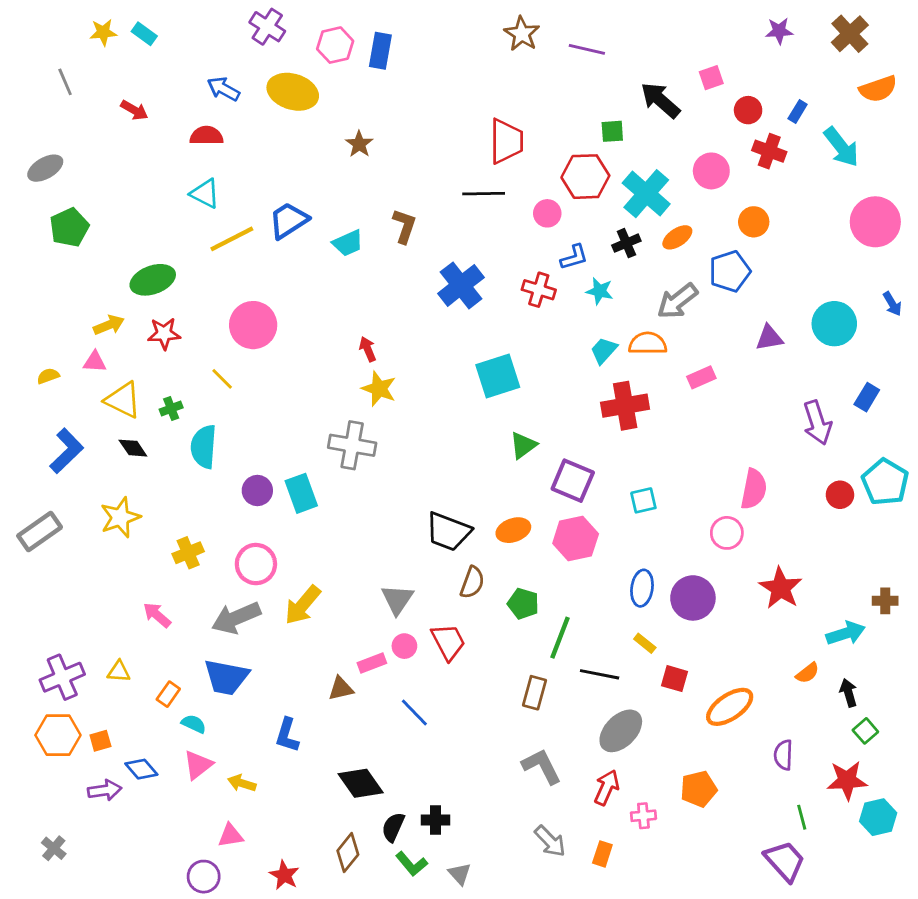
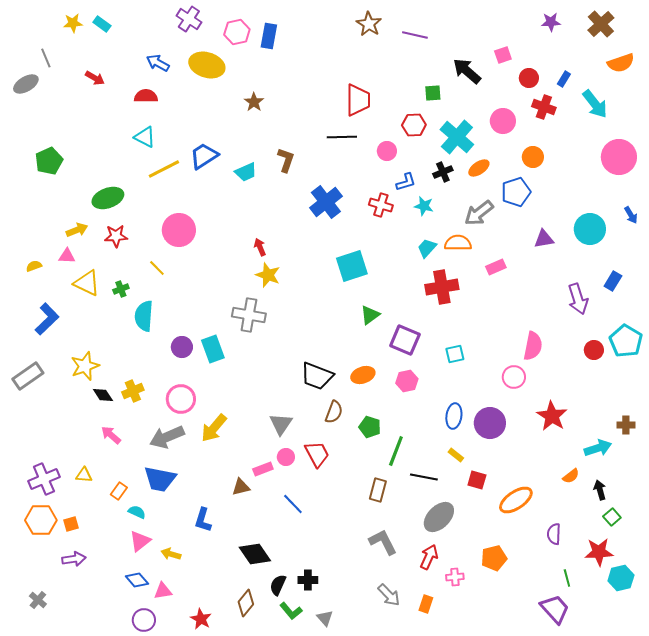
gray ellipse: (45, 168) -> (26, 84), moved
red hexagon: (585, 177) -> (414, 125), size x0.7
black diamond: (133, 448) -> (103, 395), moved
pink hexagon: (576, 539) -> (407, 381), size x0.7
blue diamond: (141, 769) -> (137, 580), moved

